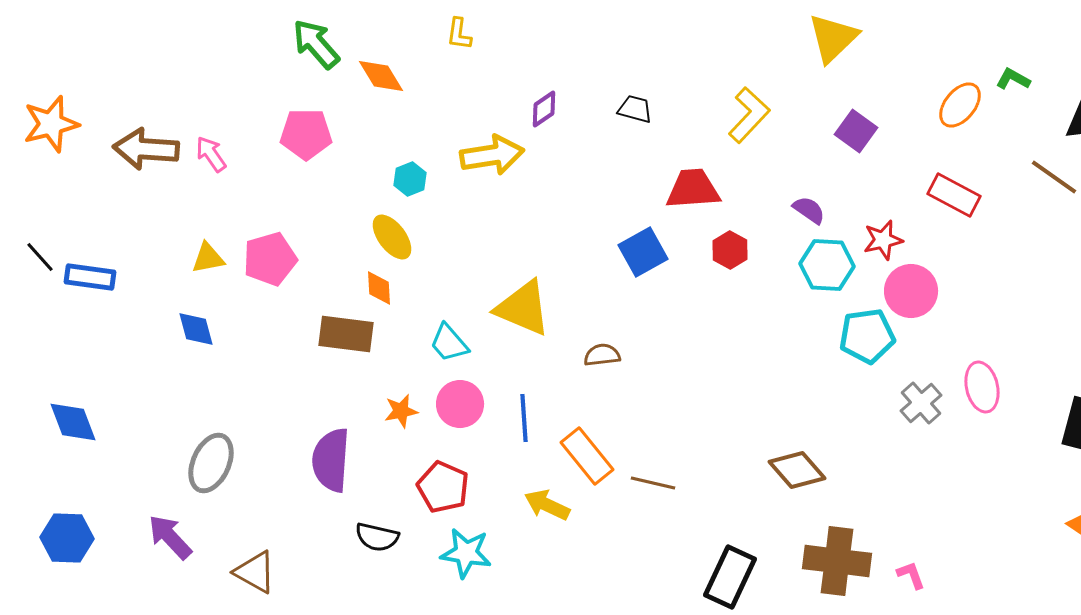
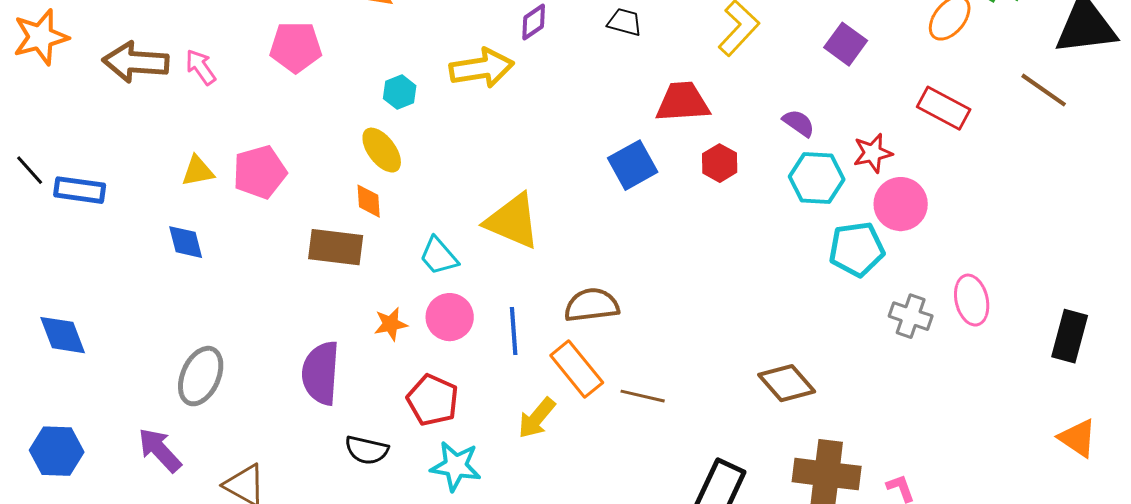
brown semicircle: (602, 355) -> (592, 305), moved, size x1.5
gray cross: (921, 403) -> (911, 316), turned -30
yellow arrow: (547, 505) -> (537, 418), turned -75

